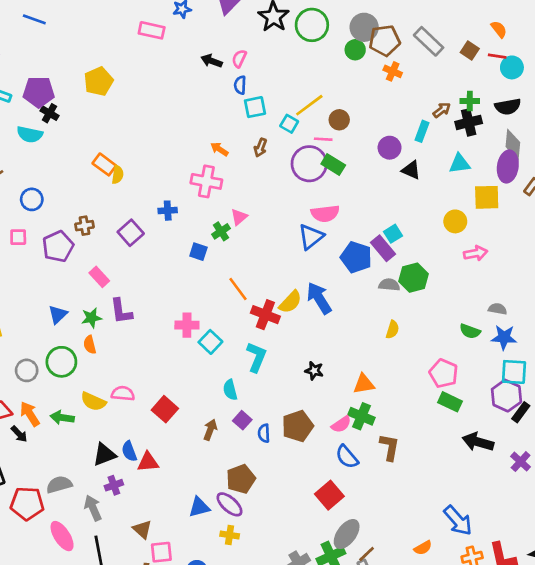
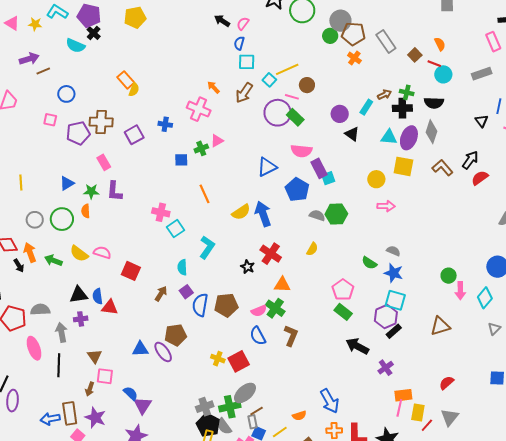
brown arrow: (260, 148) -> (244, 93), size x1.5
purple ellipse: (508, 166) -> (409, 138), moved
pink semicircle: (325, 213) -> (301, 151), moved
brown cross: (85, 226) -> (101, 122), size x1.6
purple rectangle: (383, 248) -> (319, 168), moved
blue square: (198, 252) -> (181, 160), turned -32
red cross: (265, 315) -> (271, 254), moved
red square: (165, 409) -> (131, 271), turned -30
blue semicircle: (264, 433) -> (200, 305), size x1.6
yellow cross: (230, 535) -> (218, 359), moved

